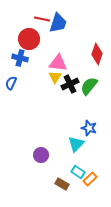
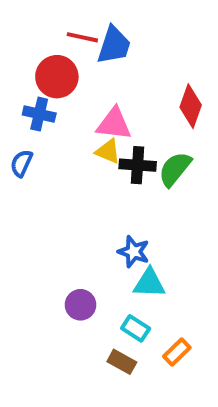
yellow triangle: (55, 77) -> (108, 151), turned -40
black cross: (70, 84) -> (138, 165), turned 30
blue star: (89, 128) -> (134, 252), moved
cyan triangle: (76, 144) -> (149, 283), turned 48
cyan rectangle: (78, 172) -> (136, 328), moved

